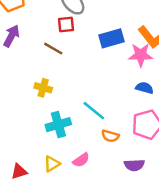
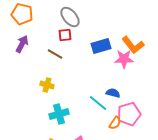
blue semicircle: (144, 88) -> (113, 93), moved
cyan line: (94, 111) -> (98, 103), moved
orange semicircle: (110, 136) -> (115, 123), moved, turned -72

